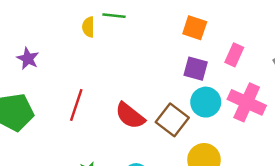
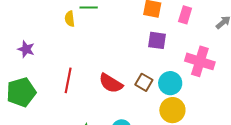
pink rectangle: (234, 55) -> (185, 15), moved
cyan circle: (206, 102) -> (170, 83), moved
brown square: (172, 120) -> (144, 82), size x0.7

